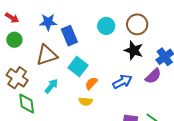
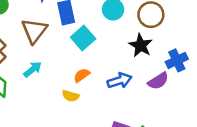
brown triangle: (47, 55) -> (34, 31), turned -45
cyan square: (78, 67) -> (83, 38), moved

